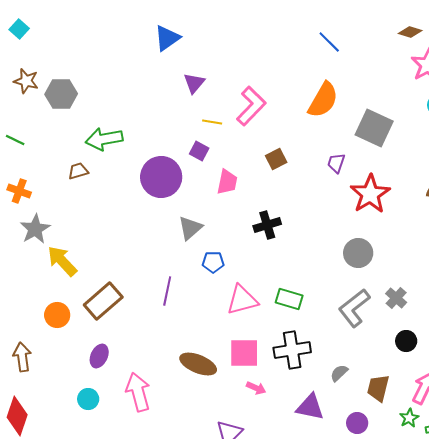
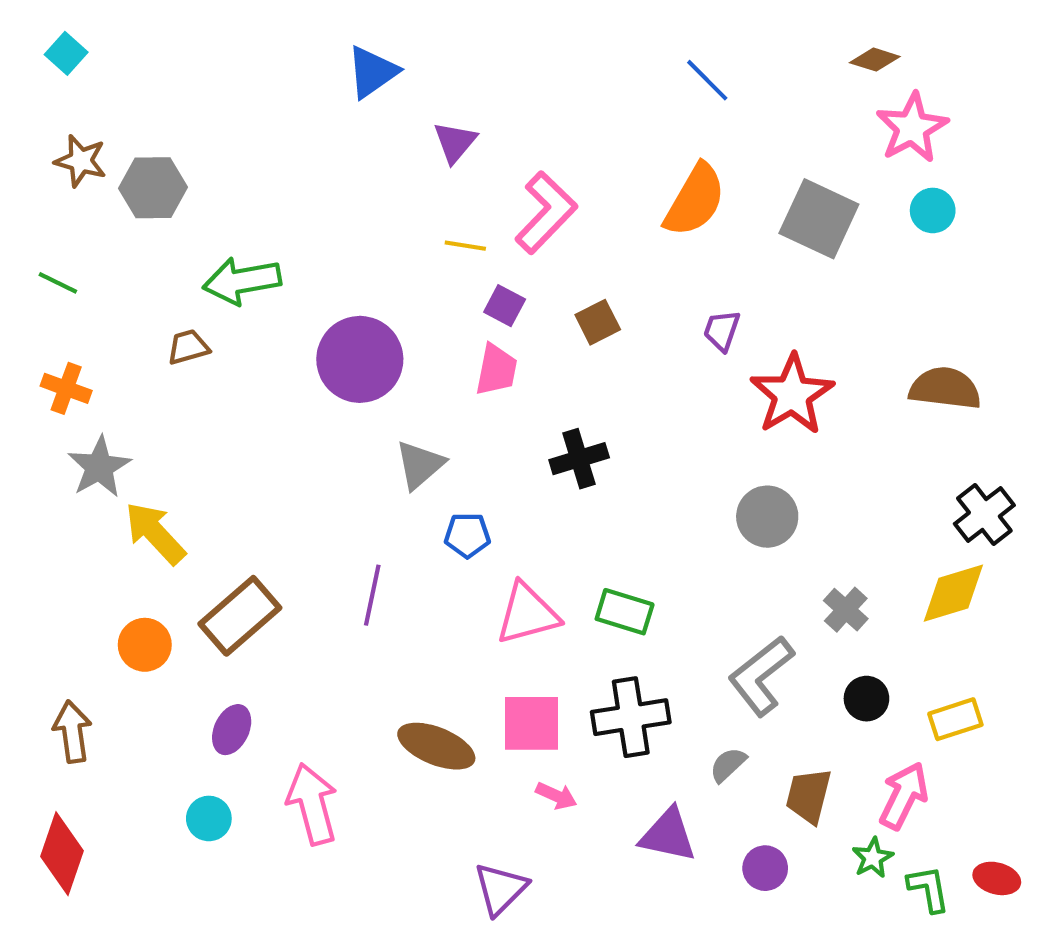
purple triangle: (194, 83) -> (455, 142), moved
gray square: (374, 128) -> (819, 219), moved
purple square: (199, 151) -> (505, 306), moved
gray L-shape: (354, 308) -> (761, 676), moved

